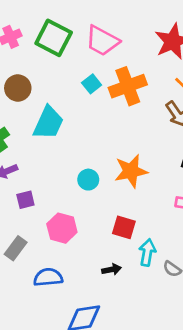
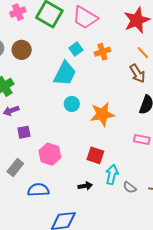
orange cross: (128, 86) -> (102, 52), size x0.6
cyan trapezoid: (48, 123) -> (65, 74), moved
cyan circle: (88, 180) -> (72, 104), moved

